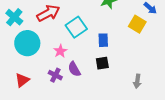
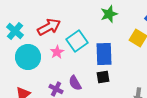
blue rectangle: (103, 40) -> (104, 54), size x1.6
pink star: (60, 51) -> (57, 52), moved

